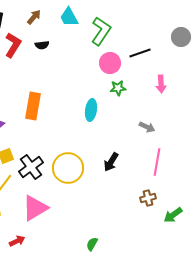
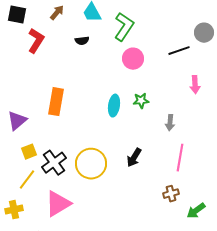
black semicircle: (42, 45) -> (82, 41), moved
black line: (140, 53) -> (179, 51), moved
pink arrow: (161, 84) -> (195, 85), moved
green star: (118, 88) -> (141, 101), moved
gray arrow: (147, 127) -> (170, 123), turned 70

